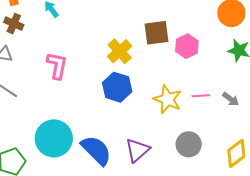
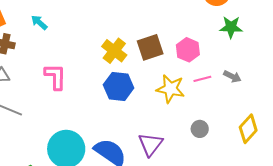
brown square: (156, 33) -> (150, 47), moved
pink hexagon: (187, 46) -> (188, 50), moved
gray circle: (189, 144) -> (200, 129), size x0.7

